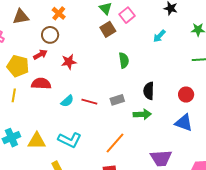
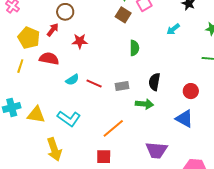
brown square: (108, 29) -> (123, 15), turned -35
red arrow: (40, 55) -> (53, 30), turned -32

